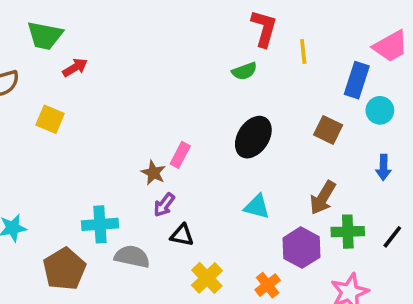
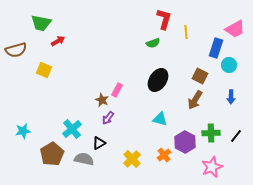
brown arrow: (323, 198) -> (195, 100), moved
cyan cross: (100, 224) -> (72, 129), turned -36
black triangle: (182, 235) -> (99, 143), moved, turned -40
gray semicircle: (132, 257) -> (84, 159), moved
orange cross: (268, 285) -> (164, 155), moved

